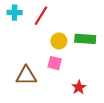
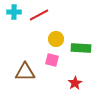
red line: (41, 16) -> (39, 15), turned 30
green rectangle: (85, 39) -> (81, 48), moved

